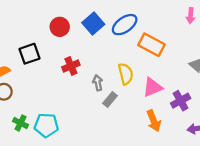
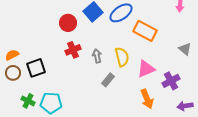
red circle: (60, 27) -> (68, 23), moved
black square: (30, 54) -> (36, 68), moved
gray arrow: (98, 83) -> (97, 56), moved

